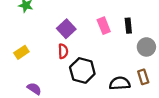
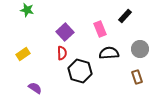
black rectangle: (128, 26) -> (125, 16), moved, turned 48
black semicircle: (120, 83) -> (109, 53), moved

